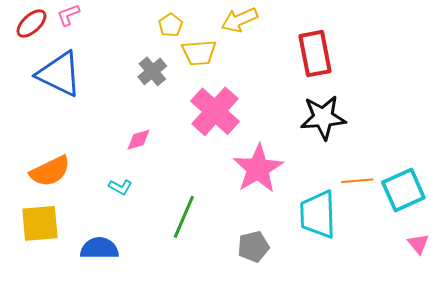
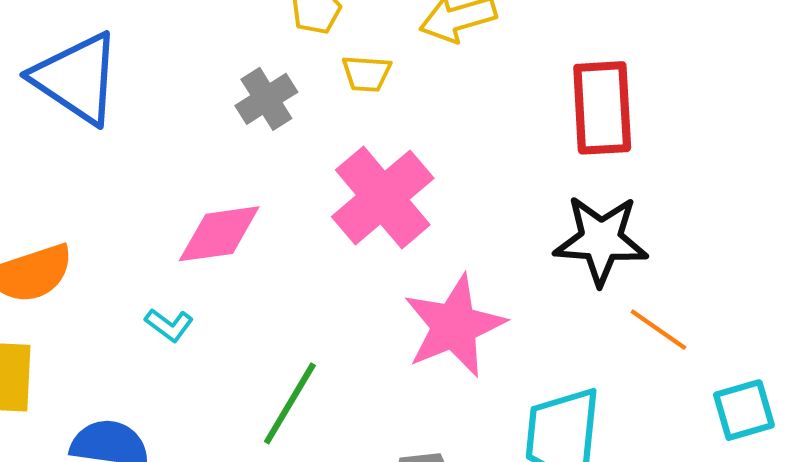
yellow trapezoid: (199, 53) -> (366, 74), size x0.7
pink diamond: (139, 140) -> (219, 234), size x1.6
orange line: (357, 181) -> (658, 330), moved, turned 32
cyan square: (403, 190) -> (744, 410), size x0.7

